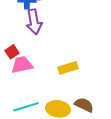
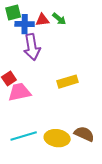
yellow rectangle: (68, 68) -> (68, 82), moved

